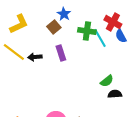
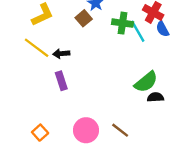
purple rectangle: (61, 53) -> (61, 81), moved
green semicircle: (107, 81) -> (146, 82), size x1.5

